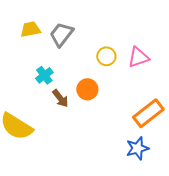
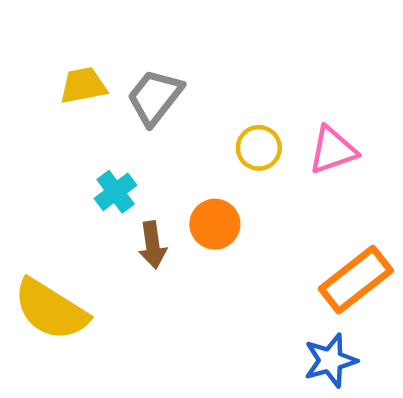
brown arrow: (60, 98) -> (153, 245), turned 30

